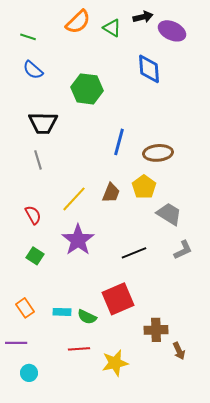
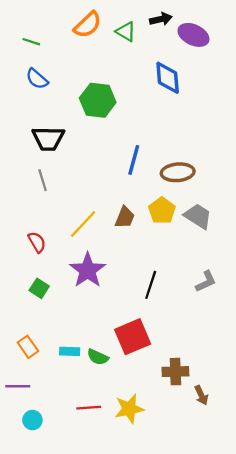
gray trapezoid: (169, 214) -> (198, 216), moved
black line: (134, 253) -> (151, 285), turned -50
red line: (79, 349) -> (89, 408), moved

